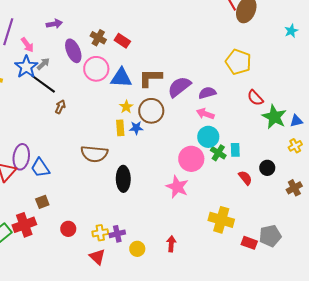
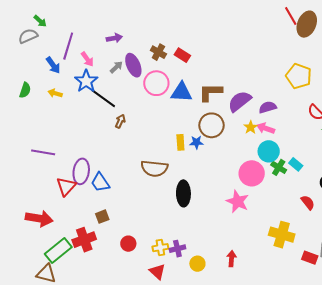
gray arrow: (43, 64) -> (116, 67), moved
yellow star: (126, 107) -> (251, 127), moved
cyan rectangle: (235, 150) -> (296, 164), turned -48
red semicircle: (245, 178) -> (308, 202), moved

